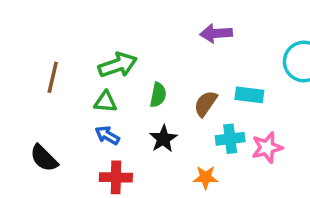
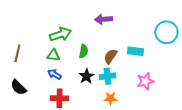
purple arrow: (216, 33) -> (103, 19), moved
brown line: (53, 77) -> (17, 53), moved
cyan cross: (230, 139) -> (107, 76), moved

